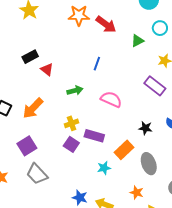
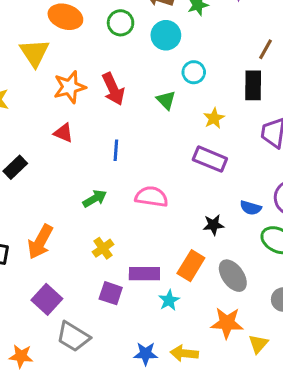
red arrow: (106, 24) -> (113, 89), turned 45
green triangle: (137, 41) -> (166, 100), turned -32
red triangle: (47, 69) -> (64, 133), moved
purple rectangle: (94, 136) -> (144, 274), moved
purple square: (71, 144) -> (111, 293), moved
orange star: (137, 193) -> (227, 323), size x1.5

